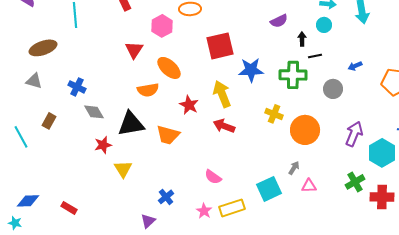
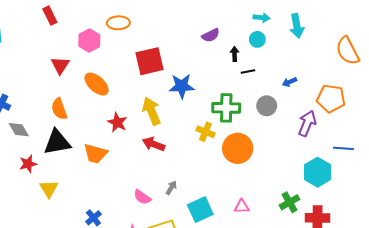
green cross: (293, 75) -> (226, 108), moved
orange semicircle: (148, 90) -> (59, 109), moved, turned 80
purple arrow: (354, 134) -> (307, 123), moved
gray arrow: (294, 168) -> (171, 188), moved

